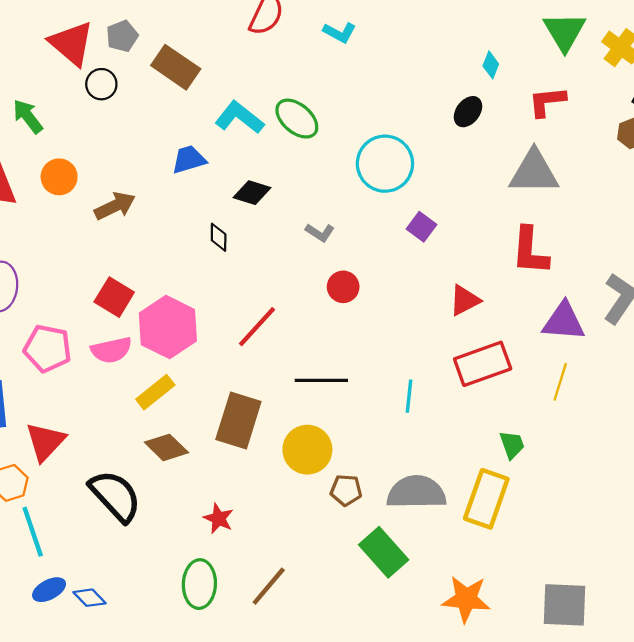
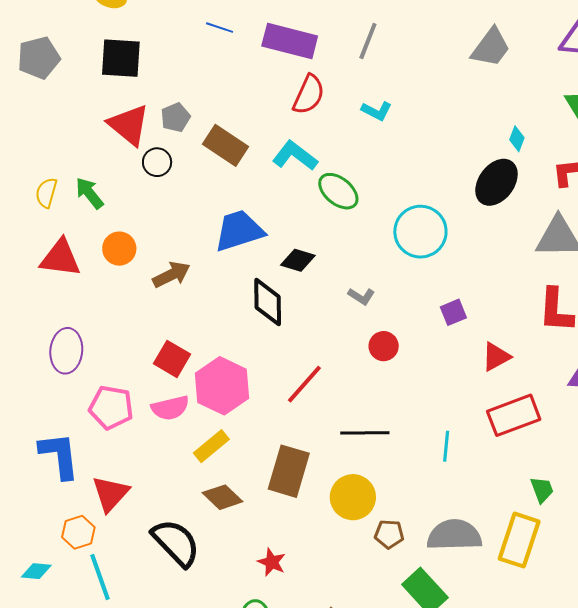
black ellipse: (468, 112) -> (496, 182), size x1.6
cyan L-shape: (239, 118) -> (295, 156), moved
blue trapezoid: (189, 160) -> (239, 231), size x1.6
purple square: (421, 227) -> (453, 312), moved, turned 32
black diamond: (219, 237) -> (268, 302), size x1.8

